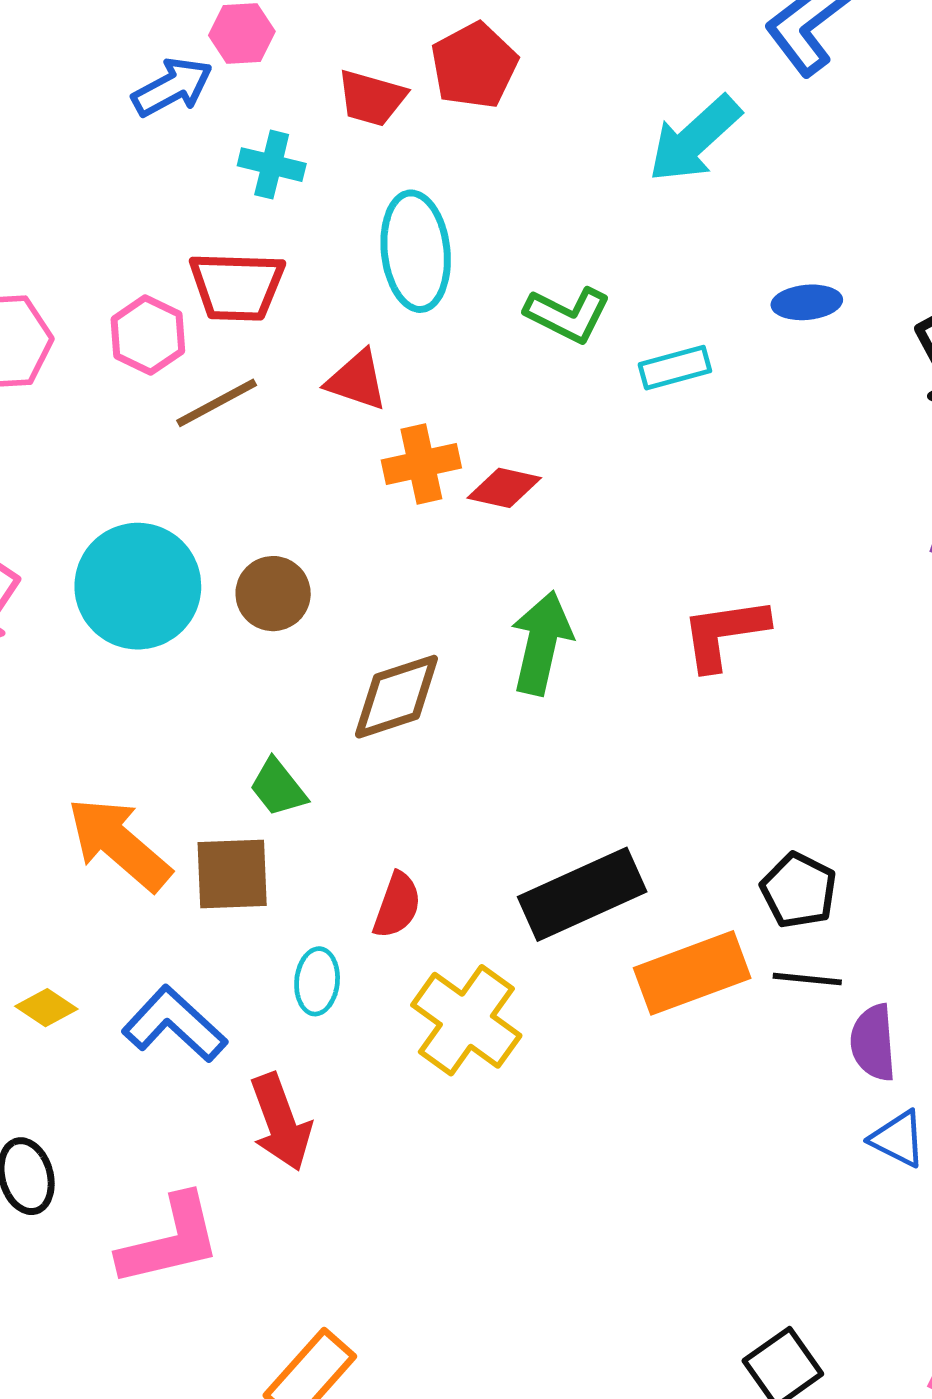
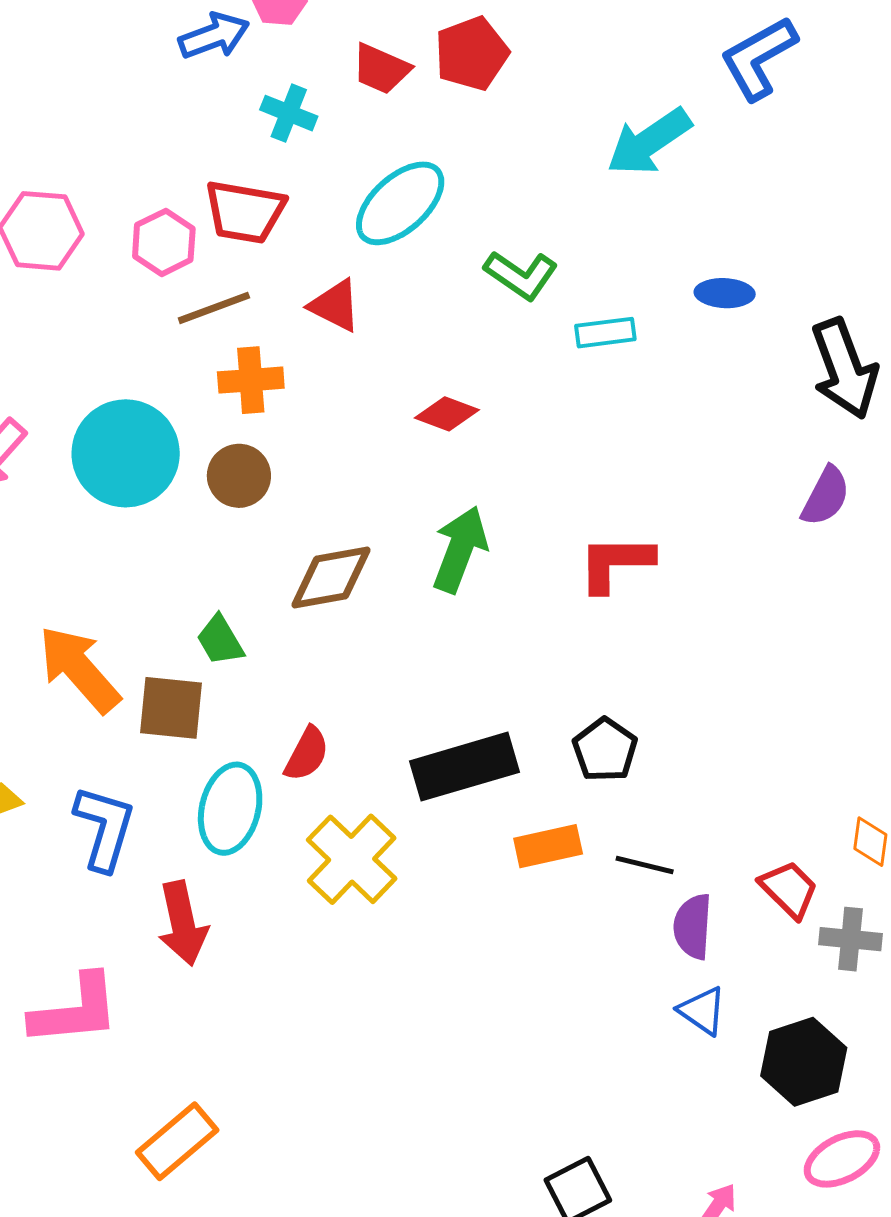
cyan ellipse: (416, 251) -> (400, 203), turned 46
orange cross: (421, 464) -> (251, 380), moved
black pentagon: (799, 890) -> (605, 750), moved
orange rectangle: (692, 973) -> (548, 846), size x0.7
cyan ellipse: (317, 981) -> (230, 809), size x1.6
blue L-shape: (174, 1024) -> (104, 828), turned 56

